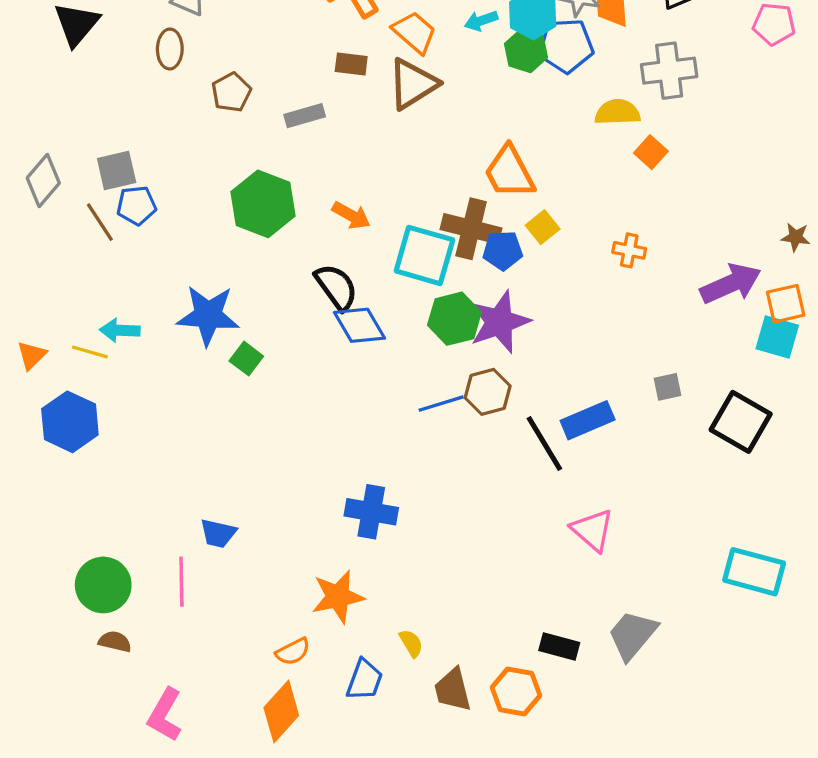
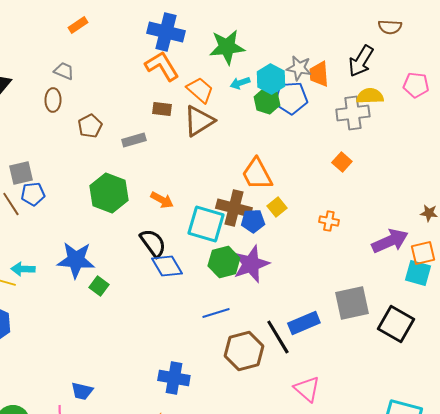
yellow semicircle: (618, 112) -> (370, 96), moved
gray square: (667, 387) -> (352, 303), size x2.0
brown hexagon: (488, 392) -> (244, 351), moved, size x1.4

